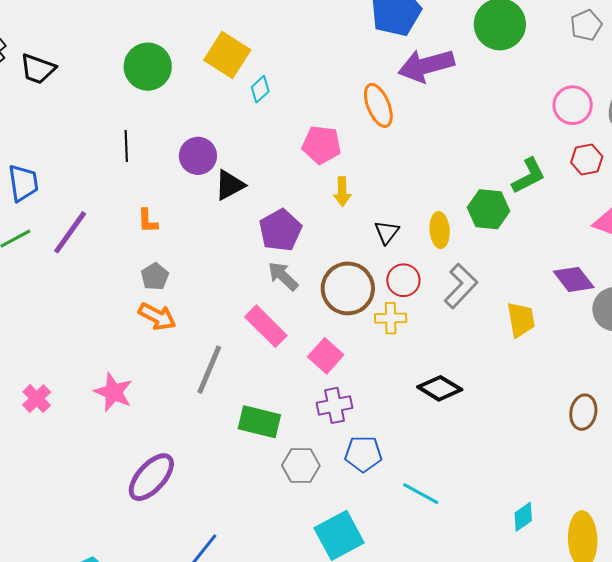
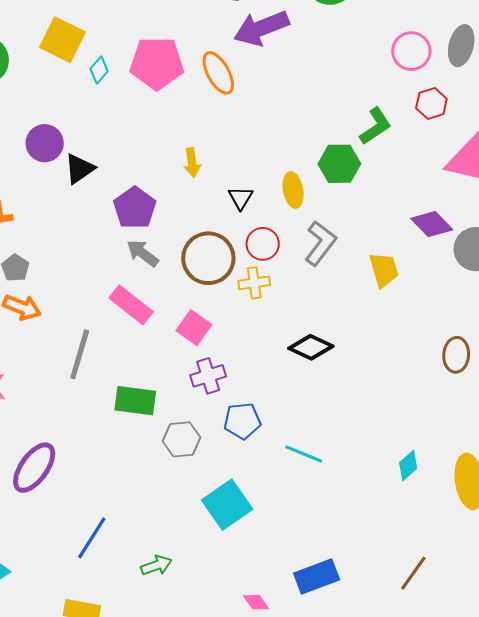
pink pentagon: (322, 145) -> (157, 63), moved, size x1.4

